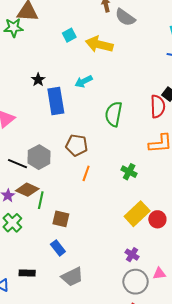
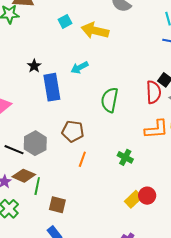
yellow rectangle: (137, 214) -> (133, 199), size x0.7
red circle: (157, 219) -> (147, 196), moved

